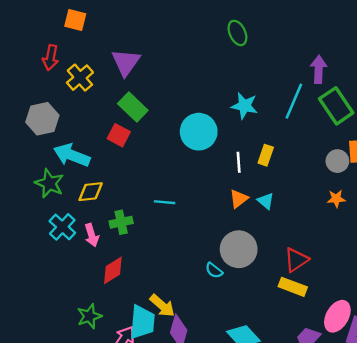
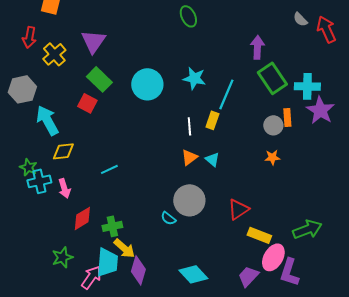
cyan line: (294, 101) -> (226, 94), moved
cyan circle: (199, 132) -> (147, 84), moved
cyan arrow: (72, 155) -> (47, 120), turned 40
green star: (49, 183) -> (28, 167), moved, size x0.7
cyan line: (165, 202) -> (109, 169), moved, turned -30
green cross: (121, 222) -> (112, 226), moved
cyan cross: (62, 227) -> (39, 181), turned 35
yellow rectangle: (293, 287) -> (259, 235), moved

